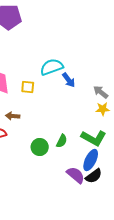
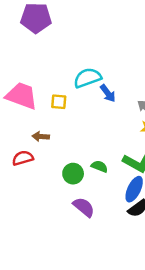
green semicircle: (62, 141) -> (99, 166), turned -96
purple semicircle: (76, 175) -> (84, 207), moved

